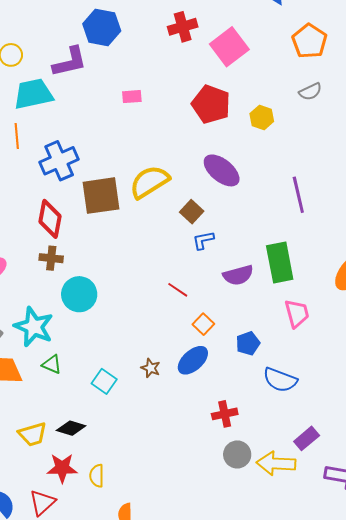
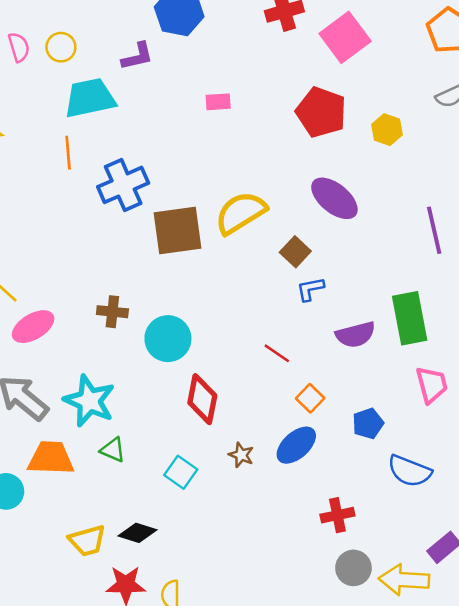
purple L-shape: (70, 62) -> (137, 56), size x0.7
red diamond: (50, 219) -> (202, 399), moved
cyan circle: (79, 294) -> (168, 339), moved

